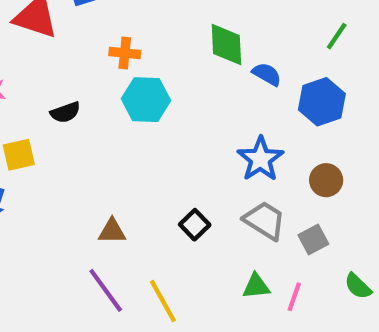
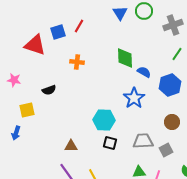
cyan hexagon: (146, 100) -> (104, 120), moved
blue star: (260, 159) -> (134, 98), moved
gray trapezoid: (265, 220) -> (143, 141), turned -35
black square: (195, 225) -> (110, 143), turned -32

